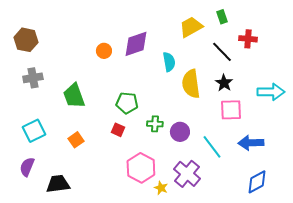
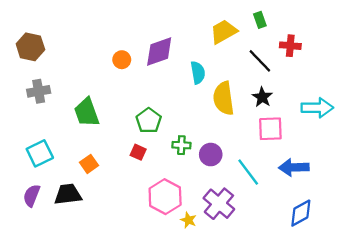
green pentagon: (127, 103) -> (149, 121), turned 30
black trapezoid: (58, 184) -> (68, 194), moved

